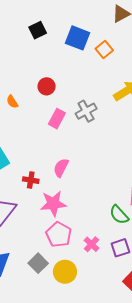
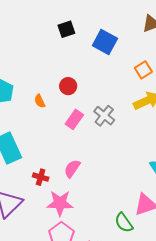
orange square: (104, 49) -> (143, 70), moved
orange semicircle: (12, 102) -> (40, 101), moved
gray cross: (86, 111) -> (104, 116), turned -30

